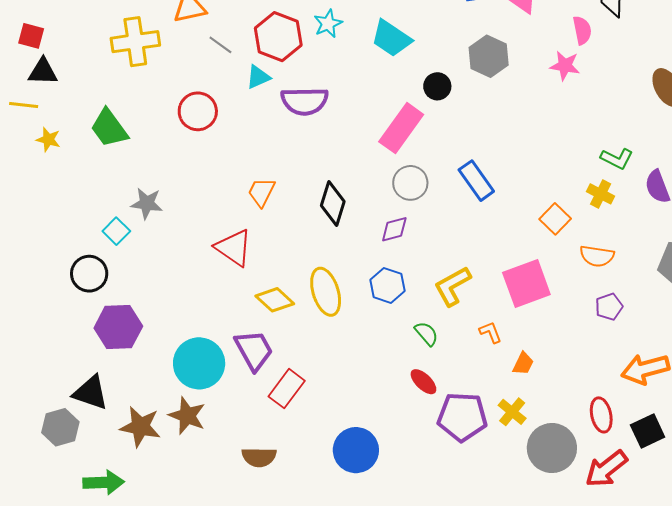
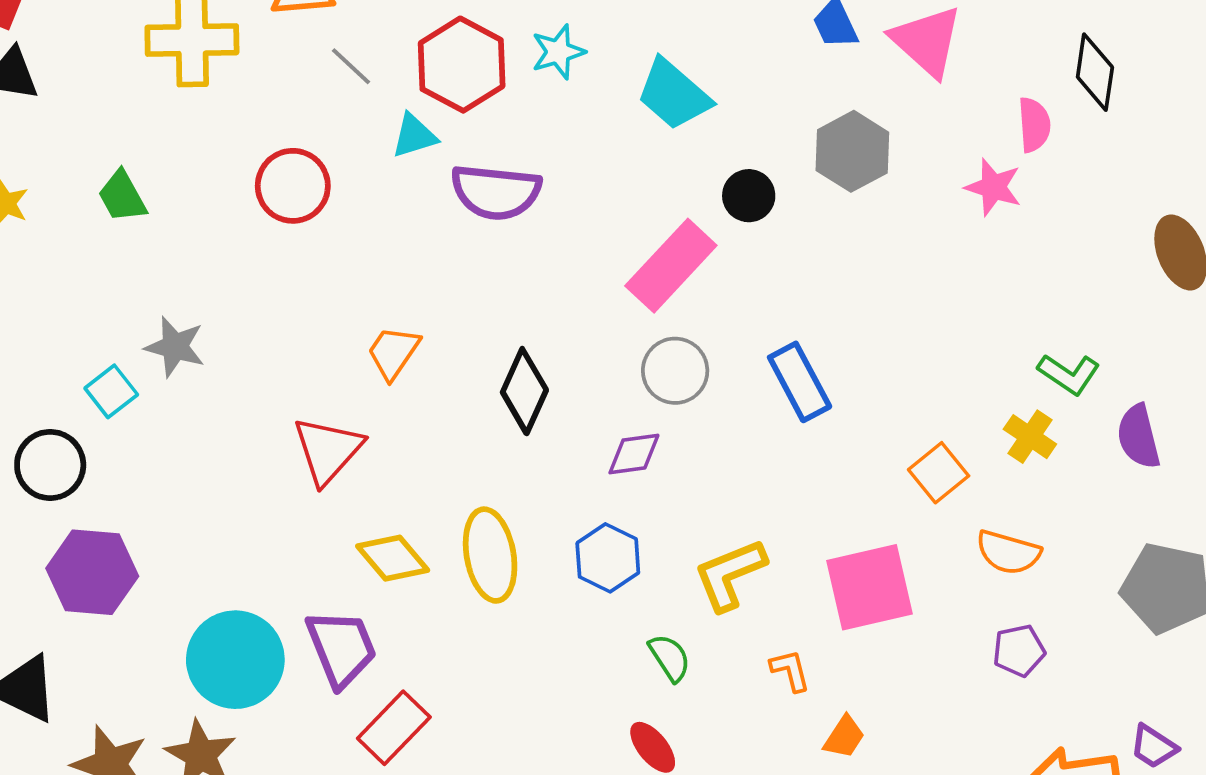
green trapezoid: (109, 128) -> (122, 196), size x0.7
red triangle: (234, 248) -> (328, 450), turned 30

